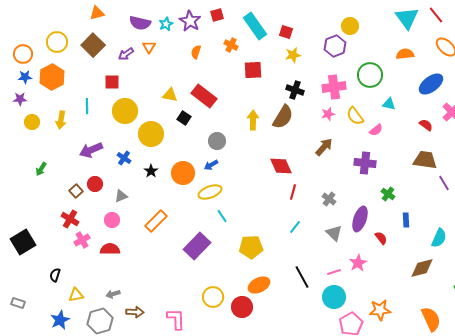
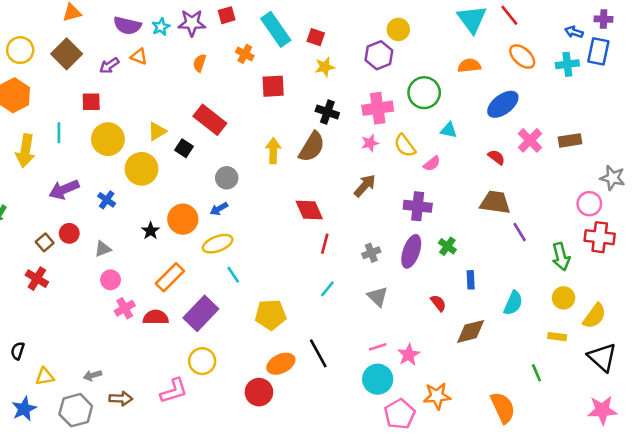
purple star: (190, 21) -> (192, 23), turned -30
orange triangle: (149, 47) -> (139, 57), turned -40
yellow triangle: (170, 95) -> (157, 131), moved, turned -42
yellow arrow: (61, 120) -> (25, 151), size x1.4
black star: (151, 171) -> (151, 231), moved
gray cross: (329, 199) -> (371, 253), turned 32
purple ellipse: (360, 219) -> (411, 251), moved
pink circle: (112, 220) -> (111, 280), moved
orange rectangle: (156, 221) -> (170, 277), moved
pink cross: (82, 240) -> (125, 308), moved
red semicircle: (110, 249) -> (156, 317), moved
pink star: (358, 263) -> (409, 355), moved
brown diamond: (422, 268) -> (471, 331), moved
black line: (302, 277) -> (318, 353), moved
yellow circle: (213, 297) -> (202, 361), moved
pink L-shape: (176, 319) -> (174, 391), moved, turned 75

